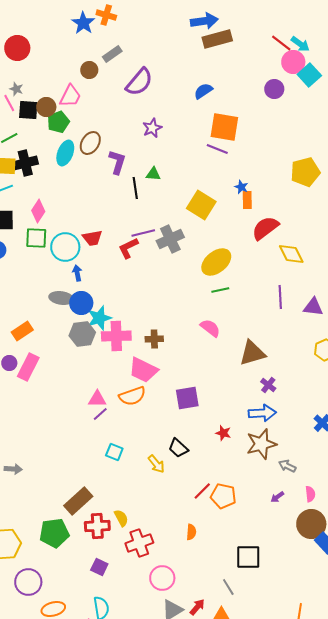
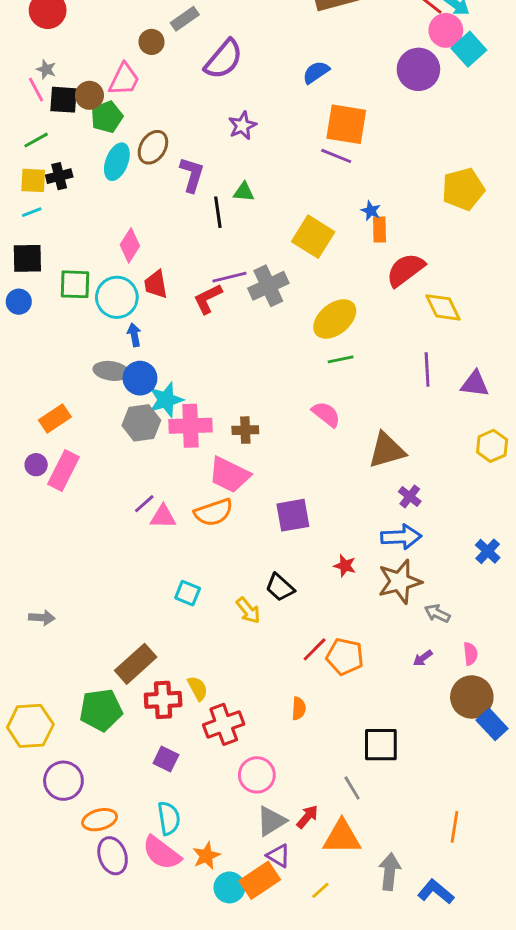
purple circle: (274, 89) -> (418, 69), size x1.5
black cross: (25, 163) -> (59, 176), size x0.7
pink diamond: (38, 211) -> (130, 245), moved
red trapezoid: (92, 238) -> (156, 284), turned 90
purple line: (100, 414) -> (144, 504), moved

